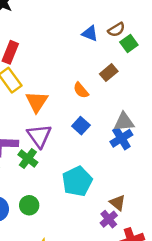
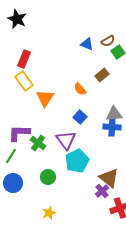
purple triangle: (39, 136) -> (66, 140), moved
blue cross: (121, 138) -> (112, 127), turned 36
brown triangle: (118, 203) -> (109, 178), size x1.5
green circle: (29, 205) -> (48, 177), moved

